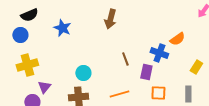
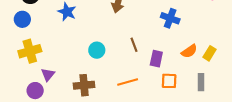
orange semicircle: (177, 39) -> (189, 51), moved
blue cross: (159, 53) -> (170, 18), moved
cyan circle: (83, 73) -> (97, 50), moved

